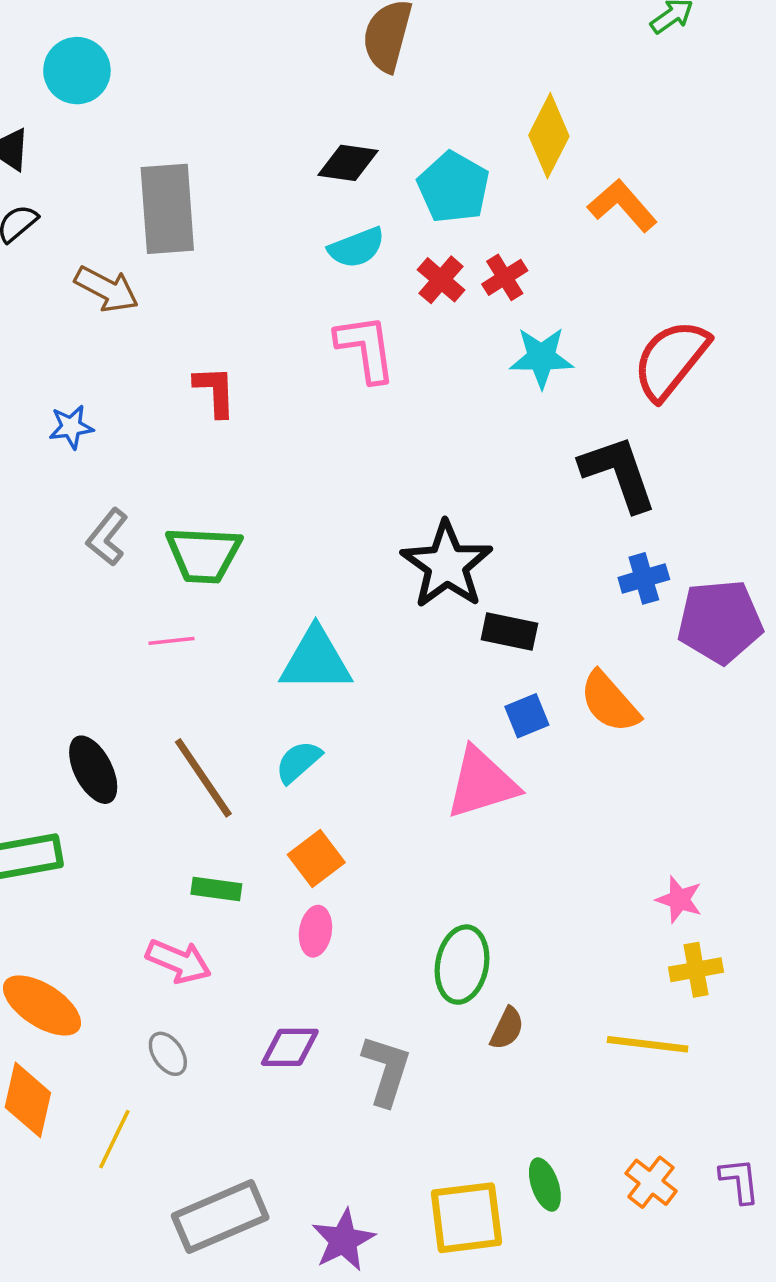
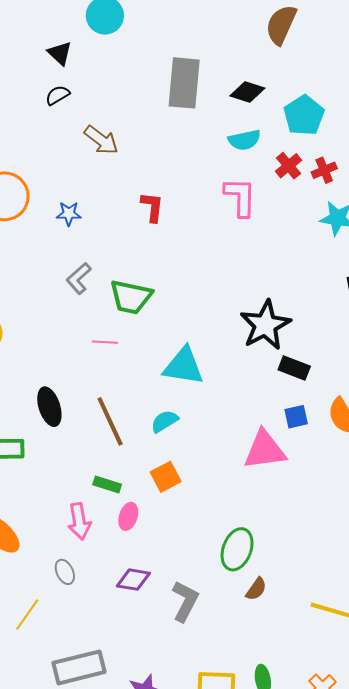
gray rectangle: (167, 209) -> (184, 83), moved
pink ellipse: (315, 931) -> (128, 516), moved
pink arrow: (178, 961) -> (79, 521), turned 48

